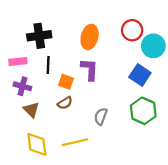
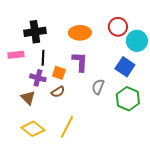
orange ellipse: (90, 37) -> (80, 33), turned 75
purple cross: (22, 86) -> (38, 78), moved
gray semicircle: (101, 116) -> (98, 87), moved
yellow line: (75, 142) -> (67, 127), turned -50
yellow diamond: (37, 144) -> (33, 129), turned -45

